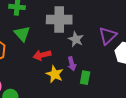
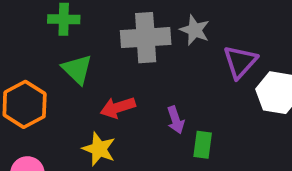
gray star: (76, 39) -> (195, 30), moved
yellow star: (55, 74) -> (99, 149), moved

